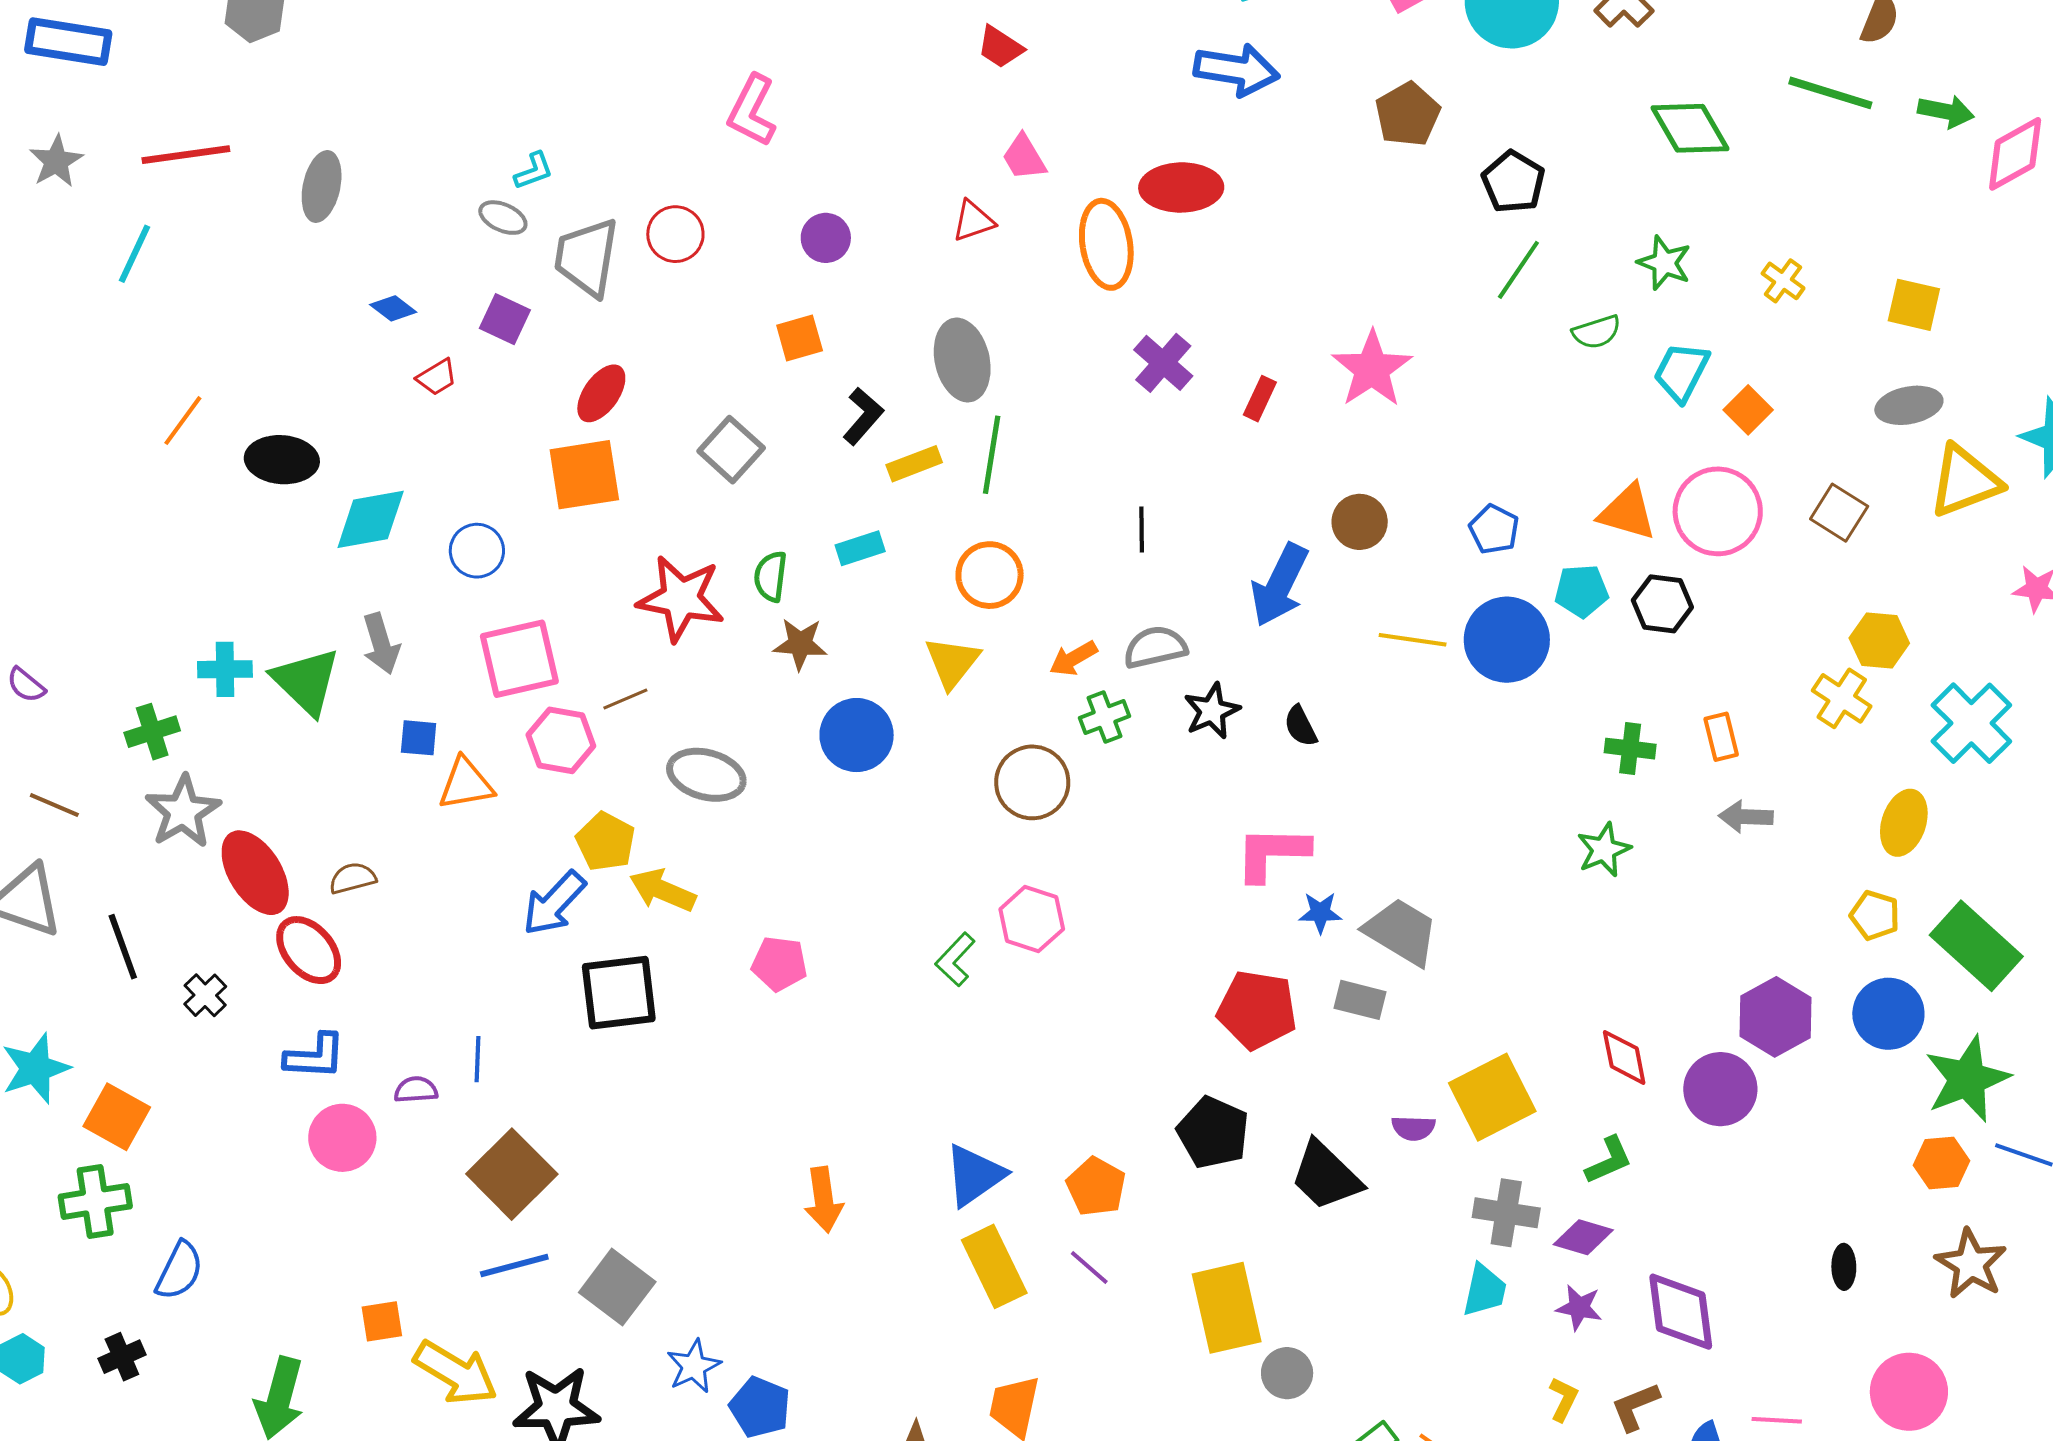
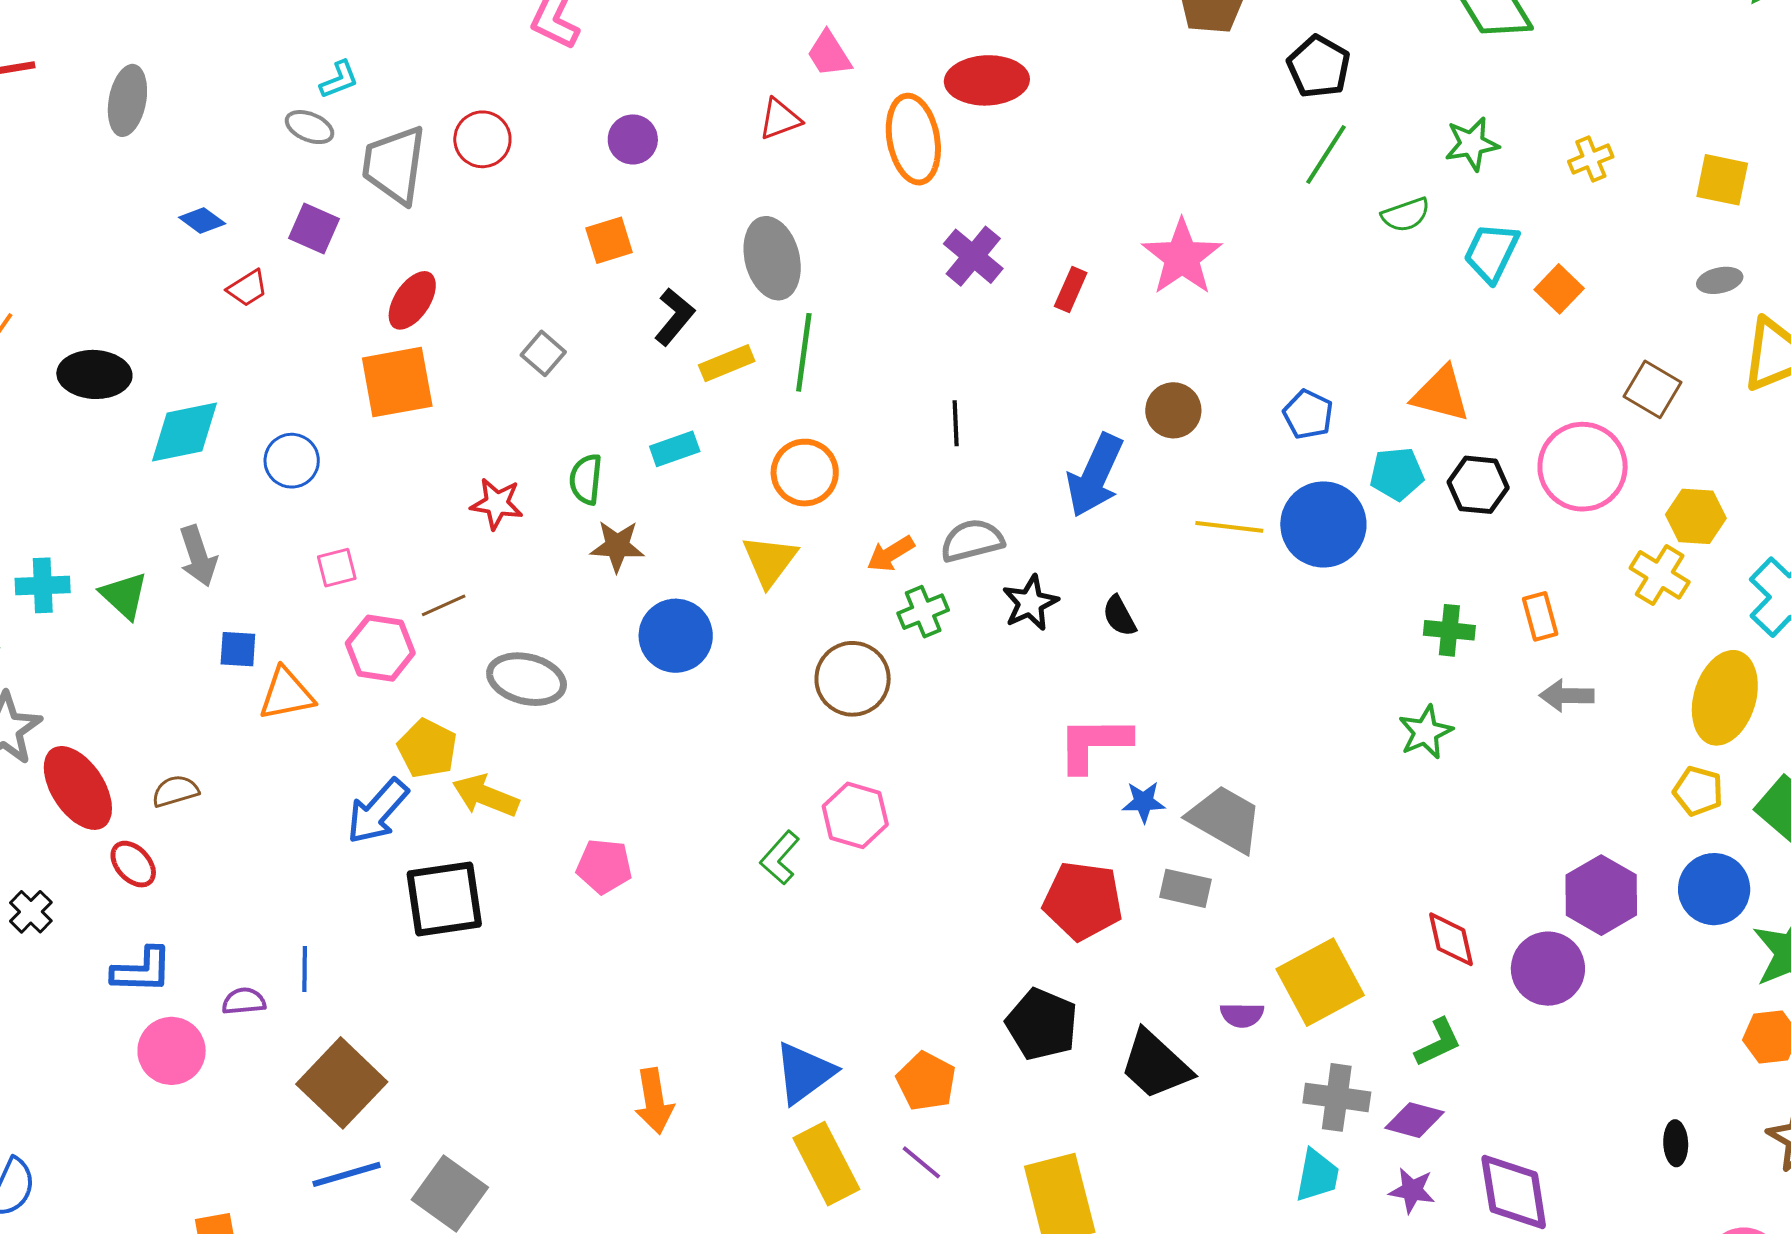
green star: (1664, 263) -> (1472, 144), turned -30
yellow cross: (1783, 281) -> (1591, 159), turned 33
gray ellipse: (1909, 405) -> (1720, 280), size x0.7
gray square: (731, 450) -> (543, 353), size x0.7
pink circle: (1718, 511) -> (1583, 467), moved
red star: (681, 599) -> (497, 504), size x0.6
pink square: (519, 659) -> (337, 568), size x0.5
green triangle: (306, 681) -> (124, 595), size x0.7
yellow ellipse: (1904, 823) -> (1725, 698), size x1.4
red ellipse: (309, 950) -> (133, 864), size x0.7

